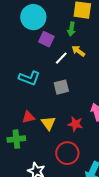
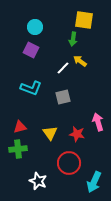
cyan circle: (33, 17) -> (35, 27), size x0.6
purple square: (46, 39) -> (31, 50), moved
red triangle: (28, 117) -> (20, 127), moved

